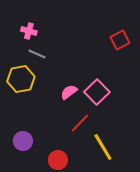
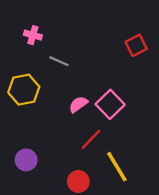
gray line: (37, 54) -> (59, 61), moved
red circle: (58, 160) -> (78, 181), moved

